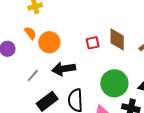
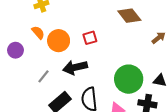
brown diamond: (117, 39) -> (129, 16), moved, turned -35
red square: (93, 43) -> (90, 38), moved

